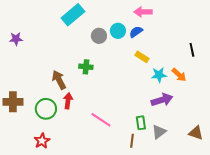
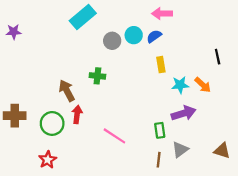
purple star: (16, 39) -> (14, 32), moved
yellow rectangle: (142, 57) -> (161, 65), turned 48
green rectangle: (141, 123) -> (160, 130), moved
brown line: (132, 141) -> (159, 160), moved

